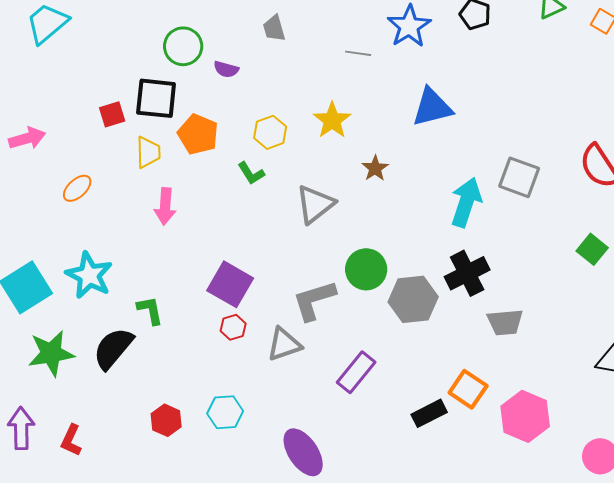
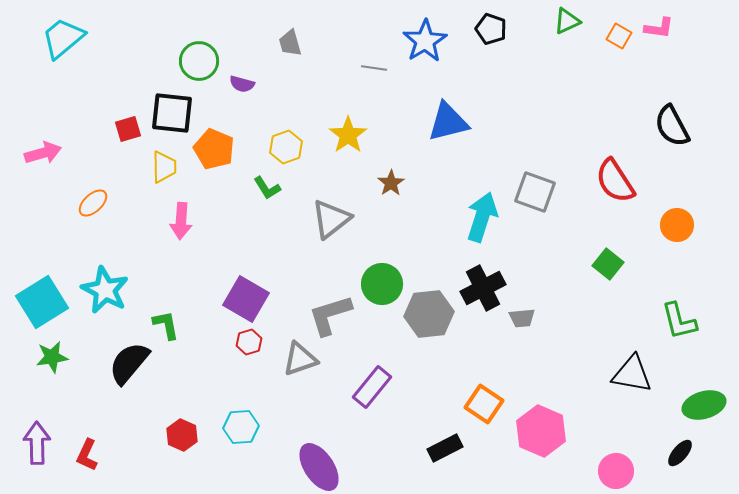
gray trapezoid: (505, 322) -> (522, 318), moved, size x0.7
green star: (51, 353) -> (52, 357), moved, size x0.7
black rectangle: (429, 413) -> (445, 448), moved

